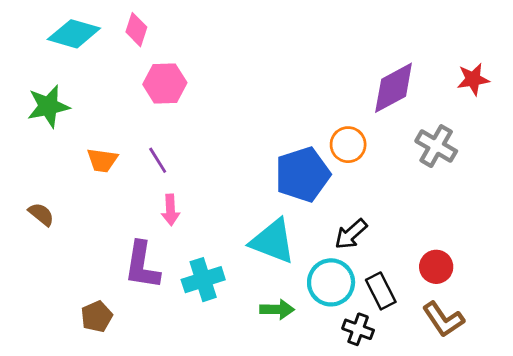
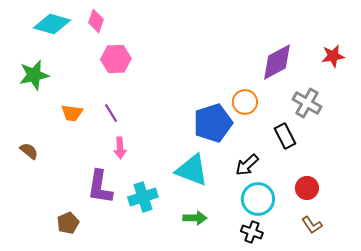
cyan circle: (331, 282) -> (258, 199), moved
black rectangle: (381, 291) -> (285, 136), moved
brown L-shape: (443, 319) -> (312, 225), size x0.7

